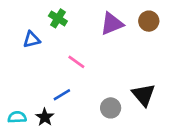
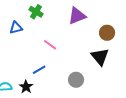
brown circle: (149, 21) -> (107, 33), moved
black triangle: (144, 95) -> (100, 57), moved

